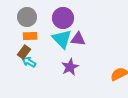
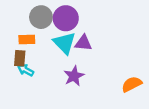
gray circle: (27, 17) -> (41, 17), moved
brown rectangle: (24, 52) -> (20, 58), turned -32

